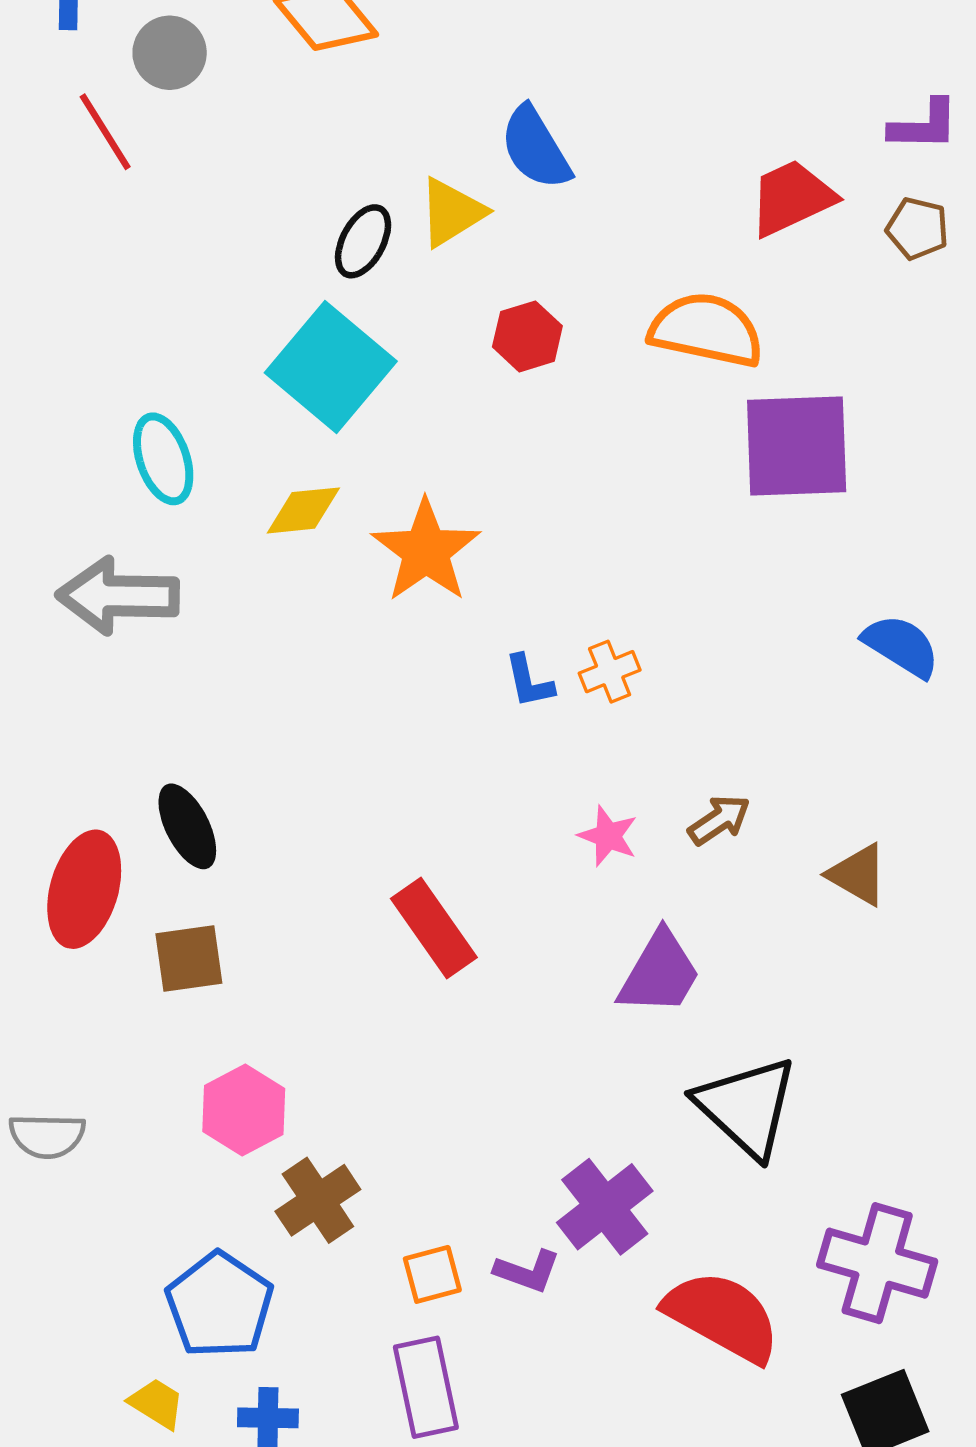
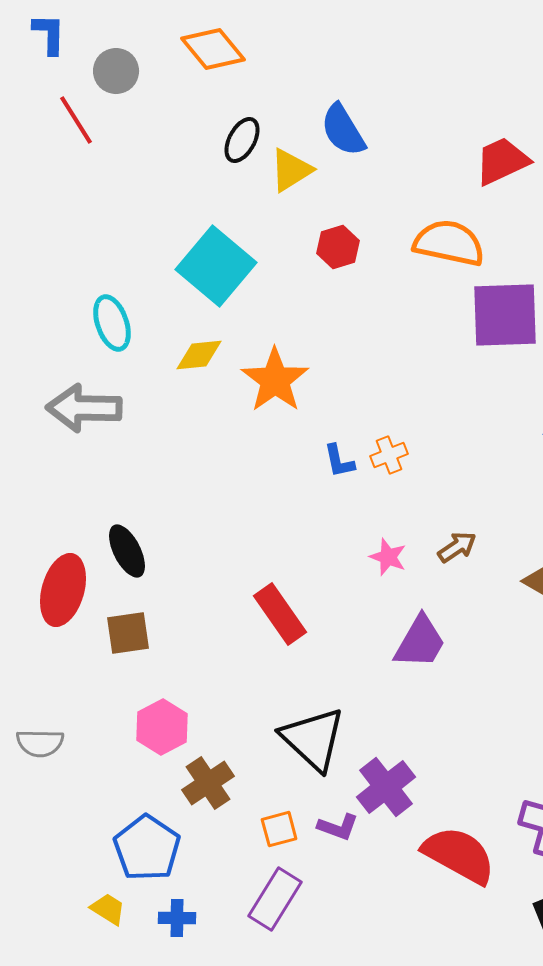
black ellipse: (363, 241) -> (242, 140), moved
black triangle: (747, 1107) -> (313, 739), moved
purple rectangle: (426, 1387) -> (275, 899), turned 44

